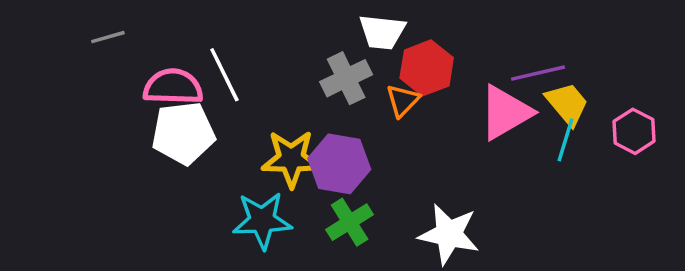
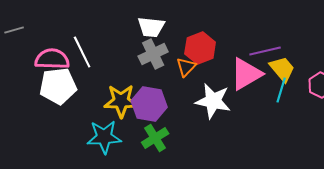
white trapezoid: (382, 32) -> (151, 27), moved
white star: (449, 234) -> (213, 101), moved

